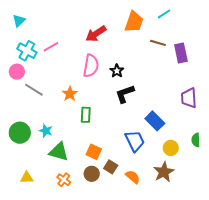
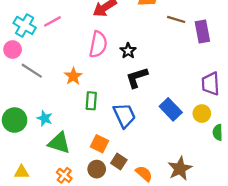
blue trapezoid: (135, 141) -> (124, 115), moved
yellow circle: (171, 148) -> (202, 114), moved

